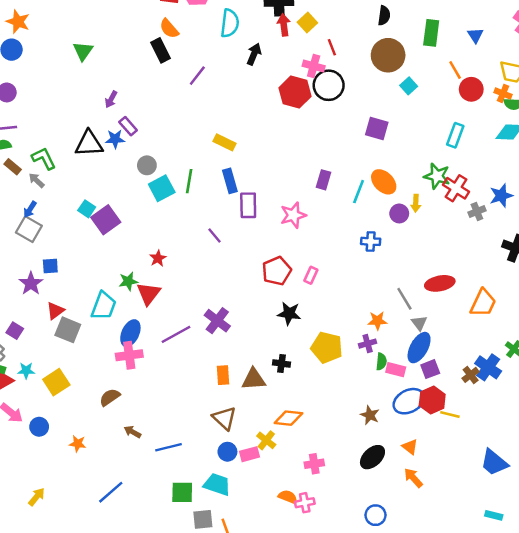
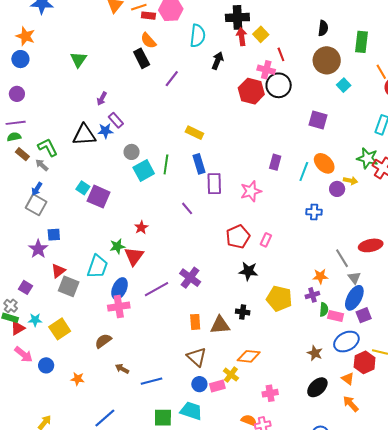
yellow arrow: (416, 203) -> (350, 181), turned -80
purple square: (106, 220) -> (99, 197), turned -30
red hexagon: (432, 400) -> (365, 362), moved

